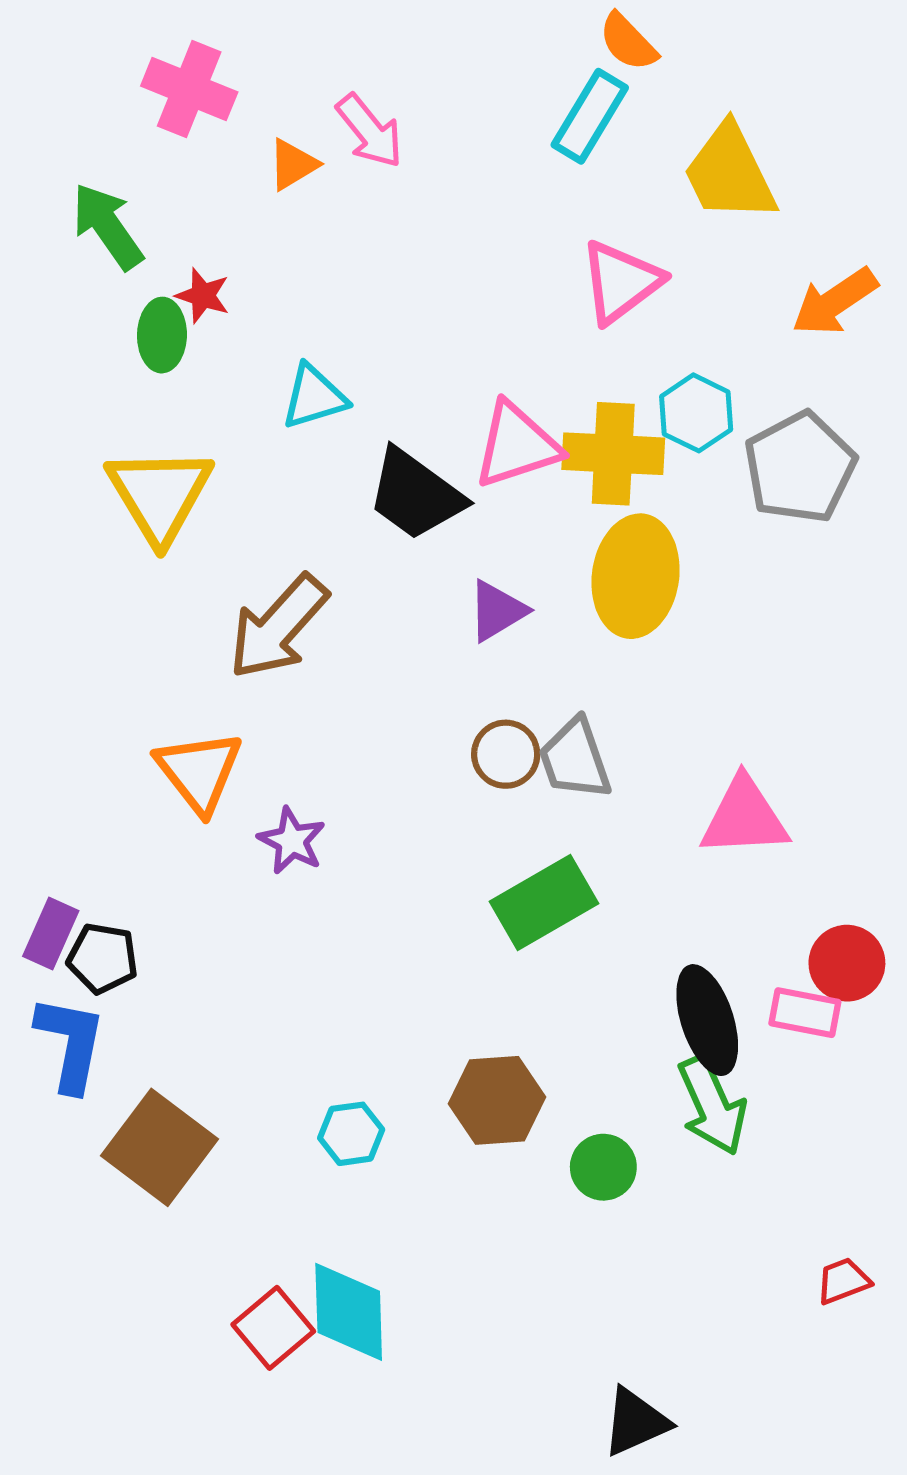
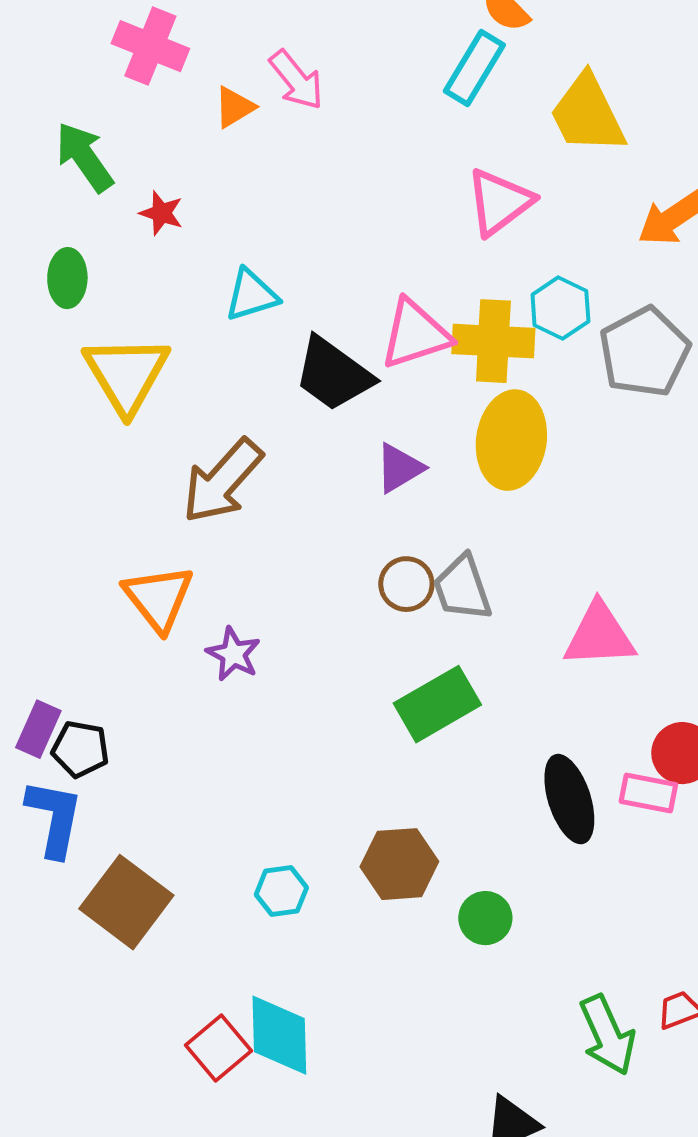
green ellipse: (162, 335) -> (67, 278), moved
green arrow: (712, 1105) -> (607, 1035), moved

